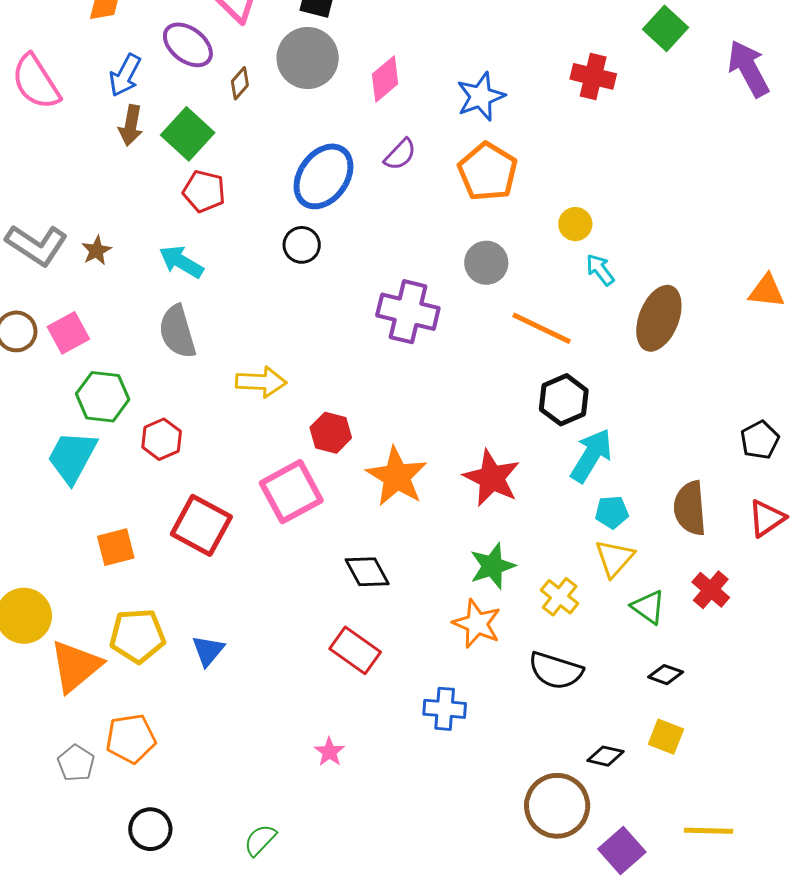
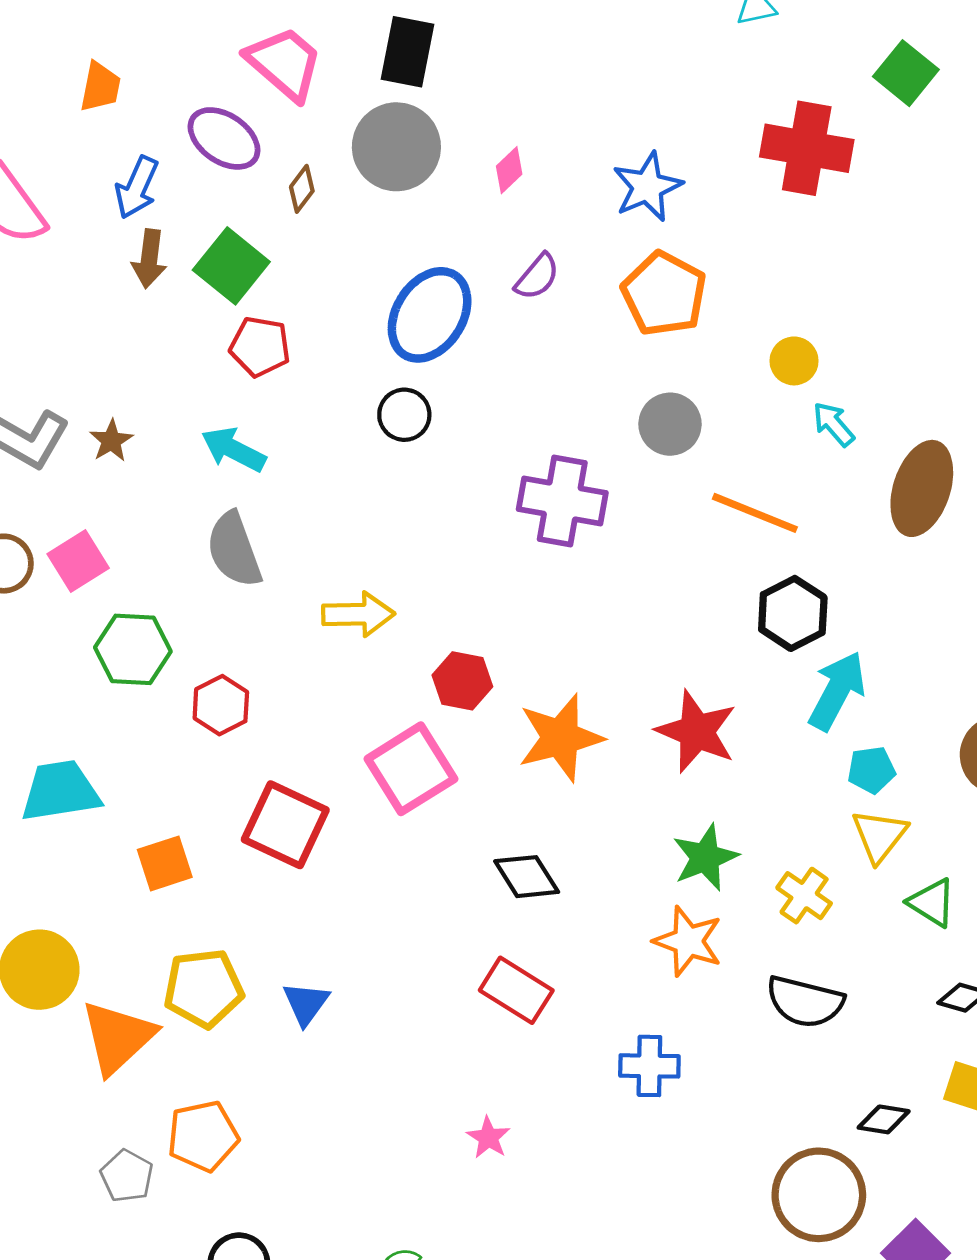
red cross: (593, 76) -> (807, 148), size x1.4
pink diamond: (385, 79) -> (509, 170), size x0.7
cyan trapezoid: (72, 457) -> (60, 791), moved, turned 56
orange star: (397, 476) -> (560, 738), turned 30

